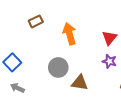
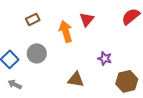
red triangle: (109, 38) -> (87, 19), moved
gray circle: (58, 67) -> (37, 53), moved

